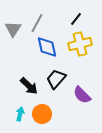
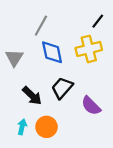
black line: (76, 19) -> (98, 21), moved
gray triangle: (13, 29) -> (14, 58), moved

